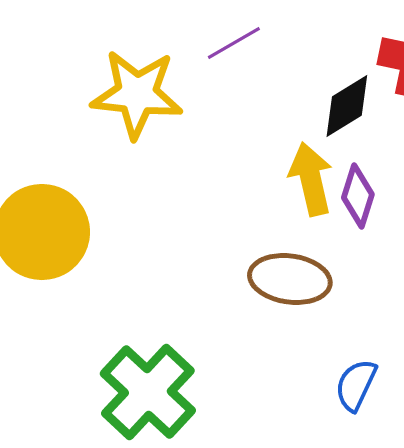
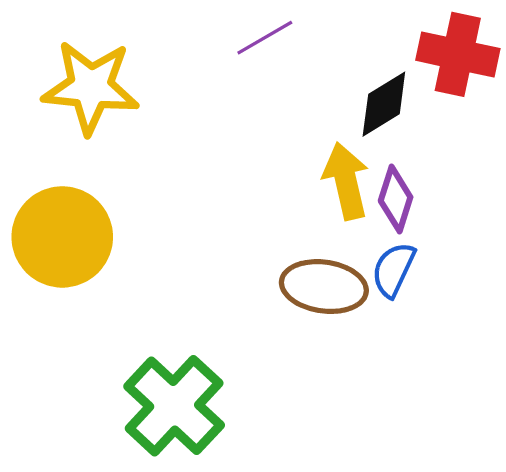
yellow star: (137, 94) -> (91, 87), moved
blue semicircle: (356, 385) -> (393, 270), moved

